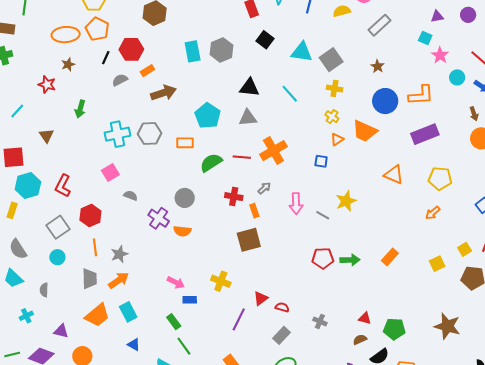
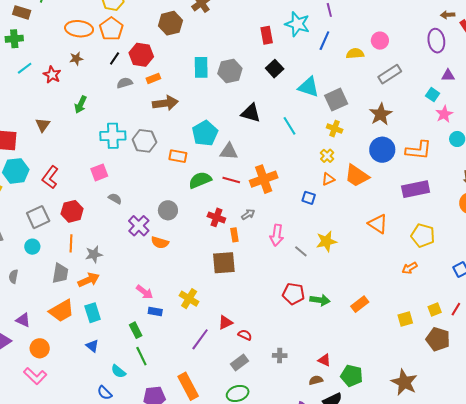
brown star: (377, 66) -> (381, 114), size x1.6
cyan line: (17, 111) -> (25, 68), moved
gray triangle: (248, 118) -> (229, 151), moved
gray cross: (320, 321) -> (280, 355), turned -32

